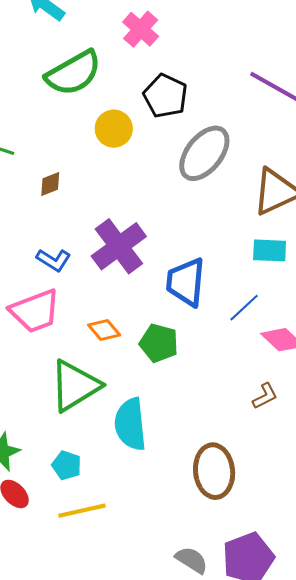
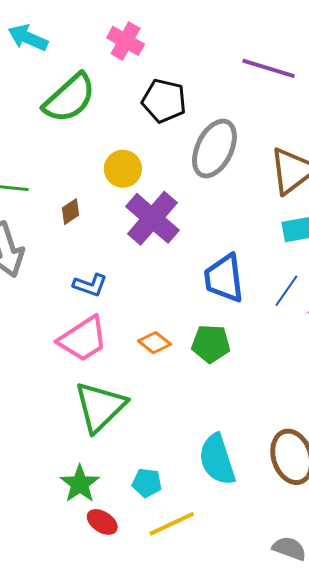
yellow circle: (114, 129) -> (123, 169), moved
purple cross: (119, 246) -> (152, 218), moved
green triangle: (75, 386) -> (100, 407), moved
cyan semicircle: (130, 424) -> (217, 460), moved

